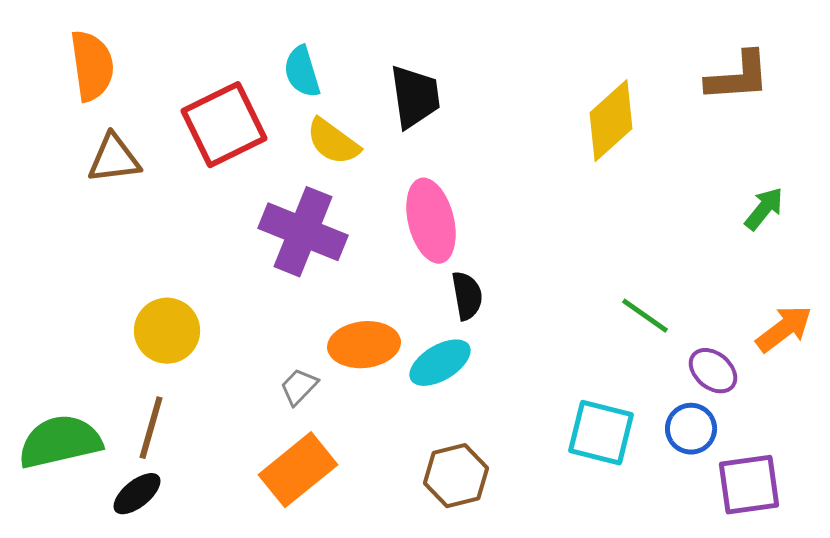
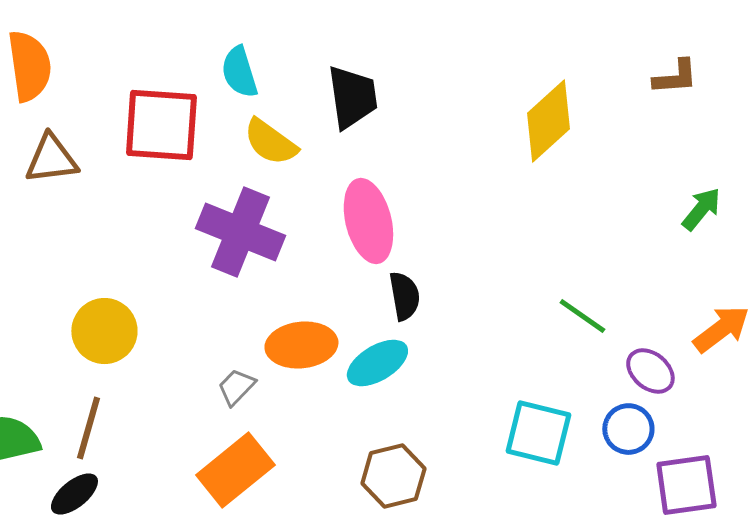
brown L-shape: (738, 77) -> (675, 77), size x0.7
red square: (224, 125) -> (161, 125), turned 30

